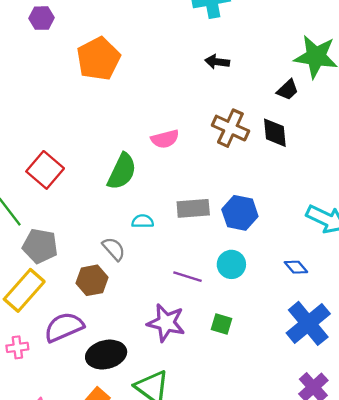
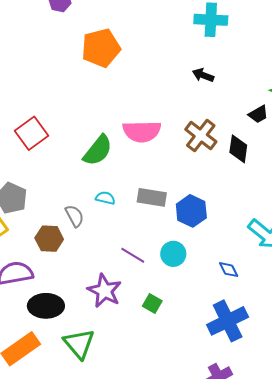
pink semicircle: (165, 139) -> (142, 131), size x1.5

